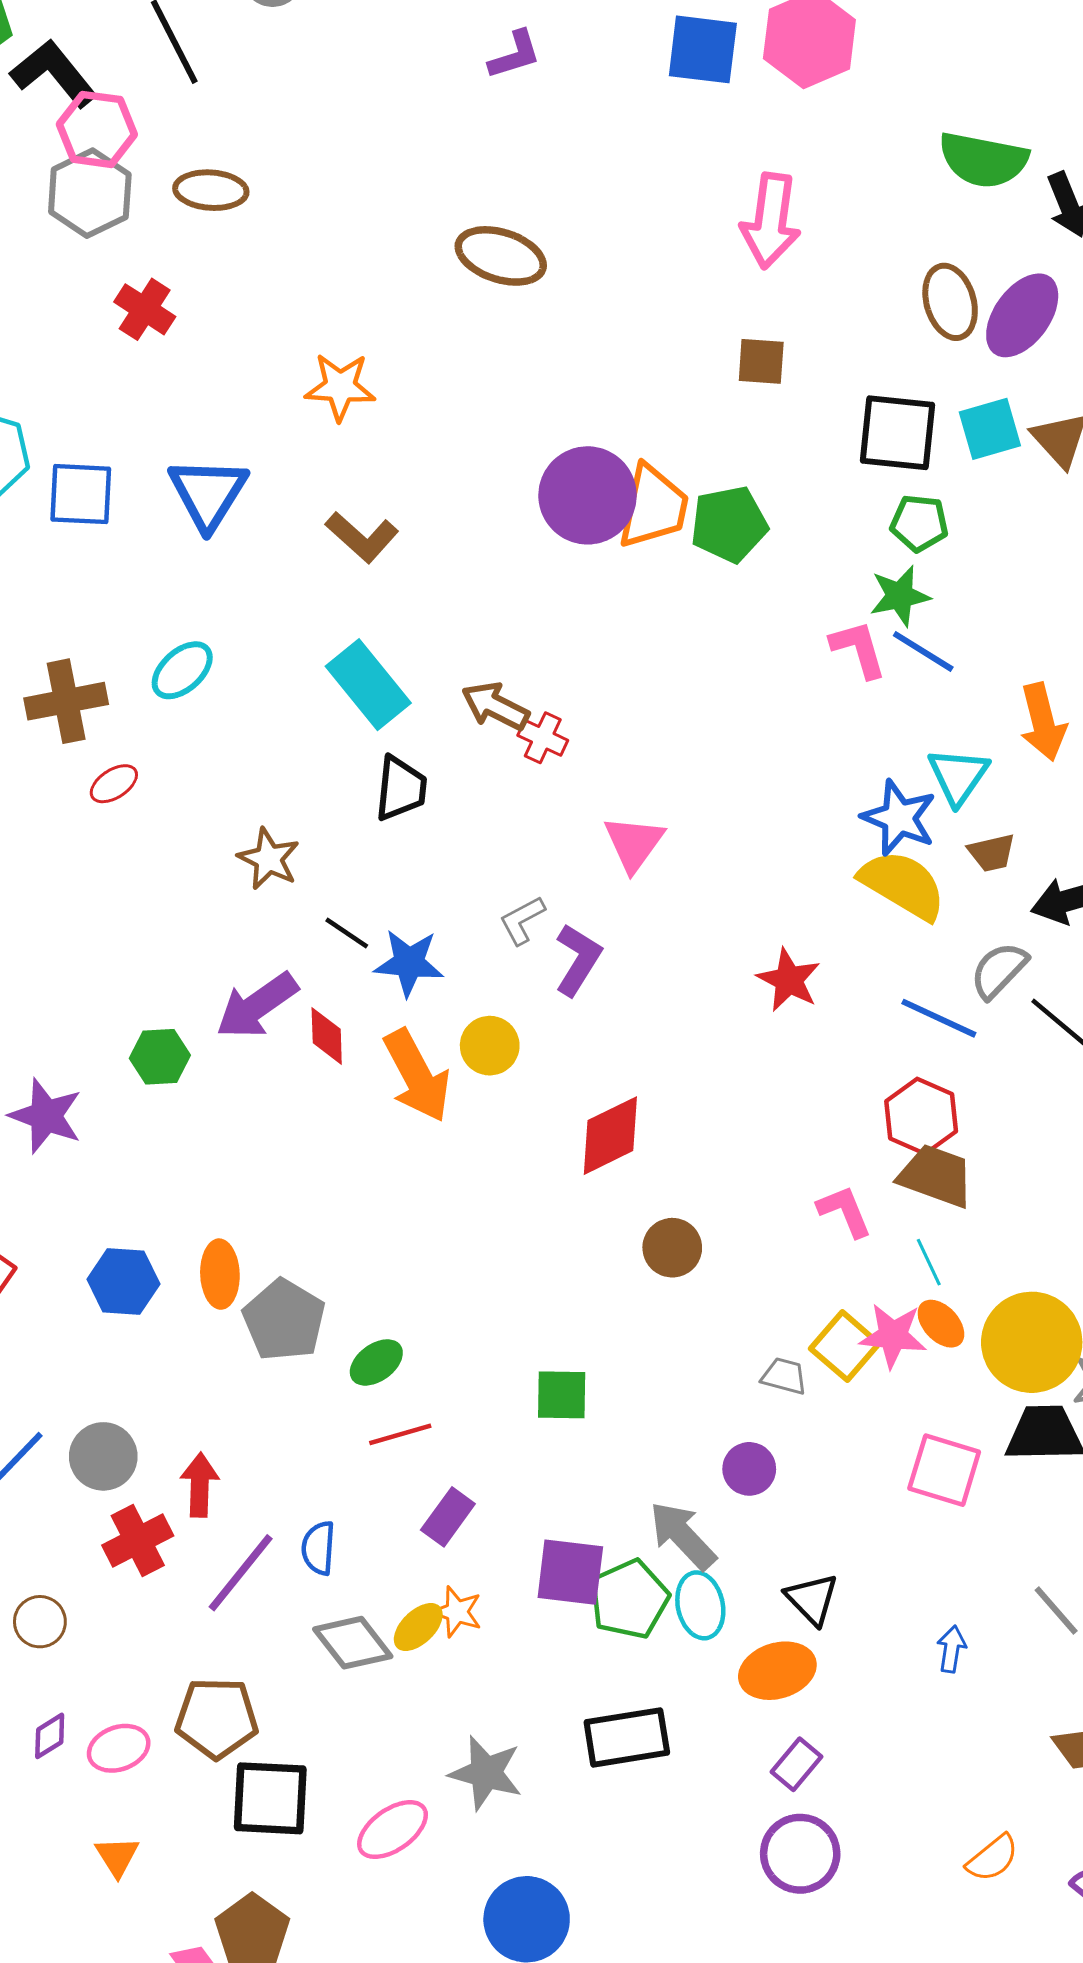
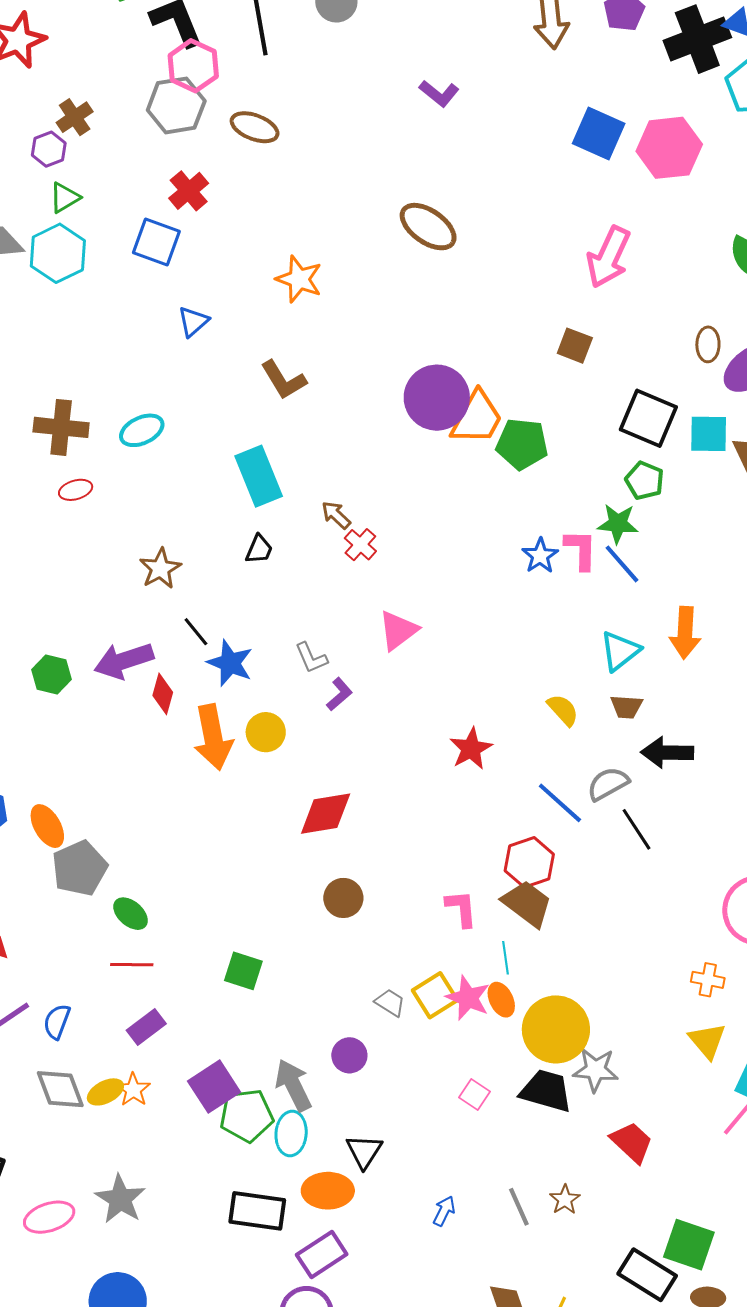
purple L-shape: (515, 55) -> (439, 93), moved, turned 39
brown ellipse: (950, 302) -> (708, 344), size x0.7
blue triangle: (208, 493) -> (193, 322), size x0.6
blue square: (81, 494) -> (156, 242), moved
brown arrow: (495, 706) -> (336, 515), size x0.7
black trapezoid: (401, 788) -> (259, 549), size x0.7
blue star: (899, 818) -> (540, 556), moved, size x0.7
yellow semicircle: (903, 885) -> (563, 710), size x0.6
gray L-shape: (522, 920) -> (311, 658), turned -102
purple L-shape: (578, 960) -> (339, 694), size x0.7
orange ellipse: (220, 1274) -> (47, 826), turned -45
green ellipse: (376, 1362) -> (131, 914), turned 60
pink square: (944, 1470) -> (475, 1094), size x0.6
purple square: (570, 1572) -> (214, 1087), turned 33
black rectangle: (627, 1737) -> (257, 1211), moved
purple rectangle: (797, 1764) -> (322, 1255), size x1.4

